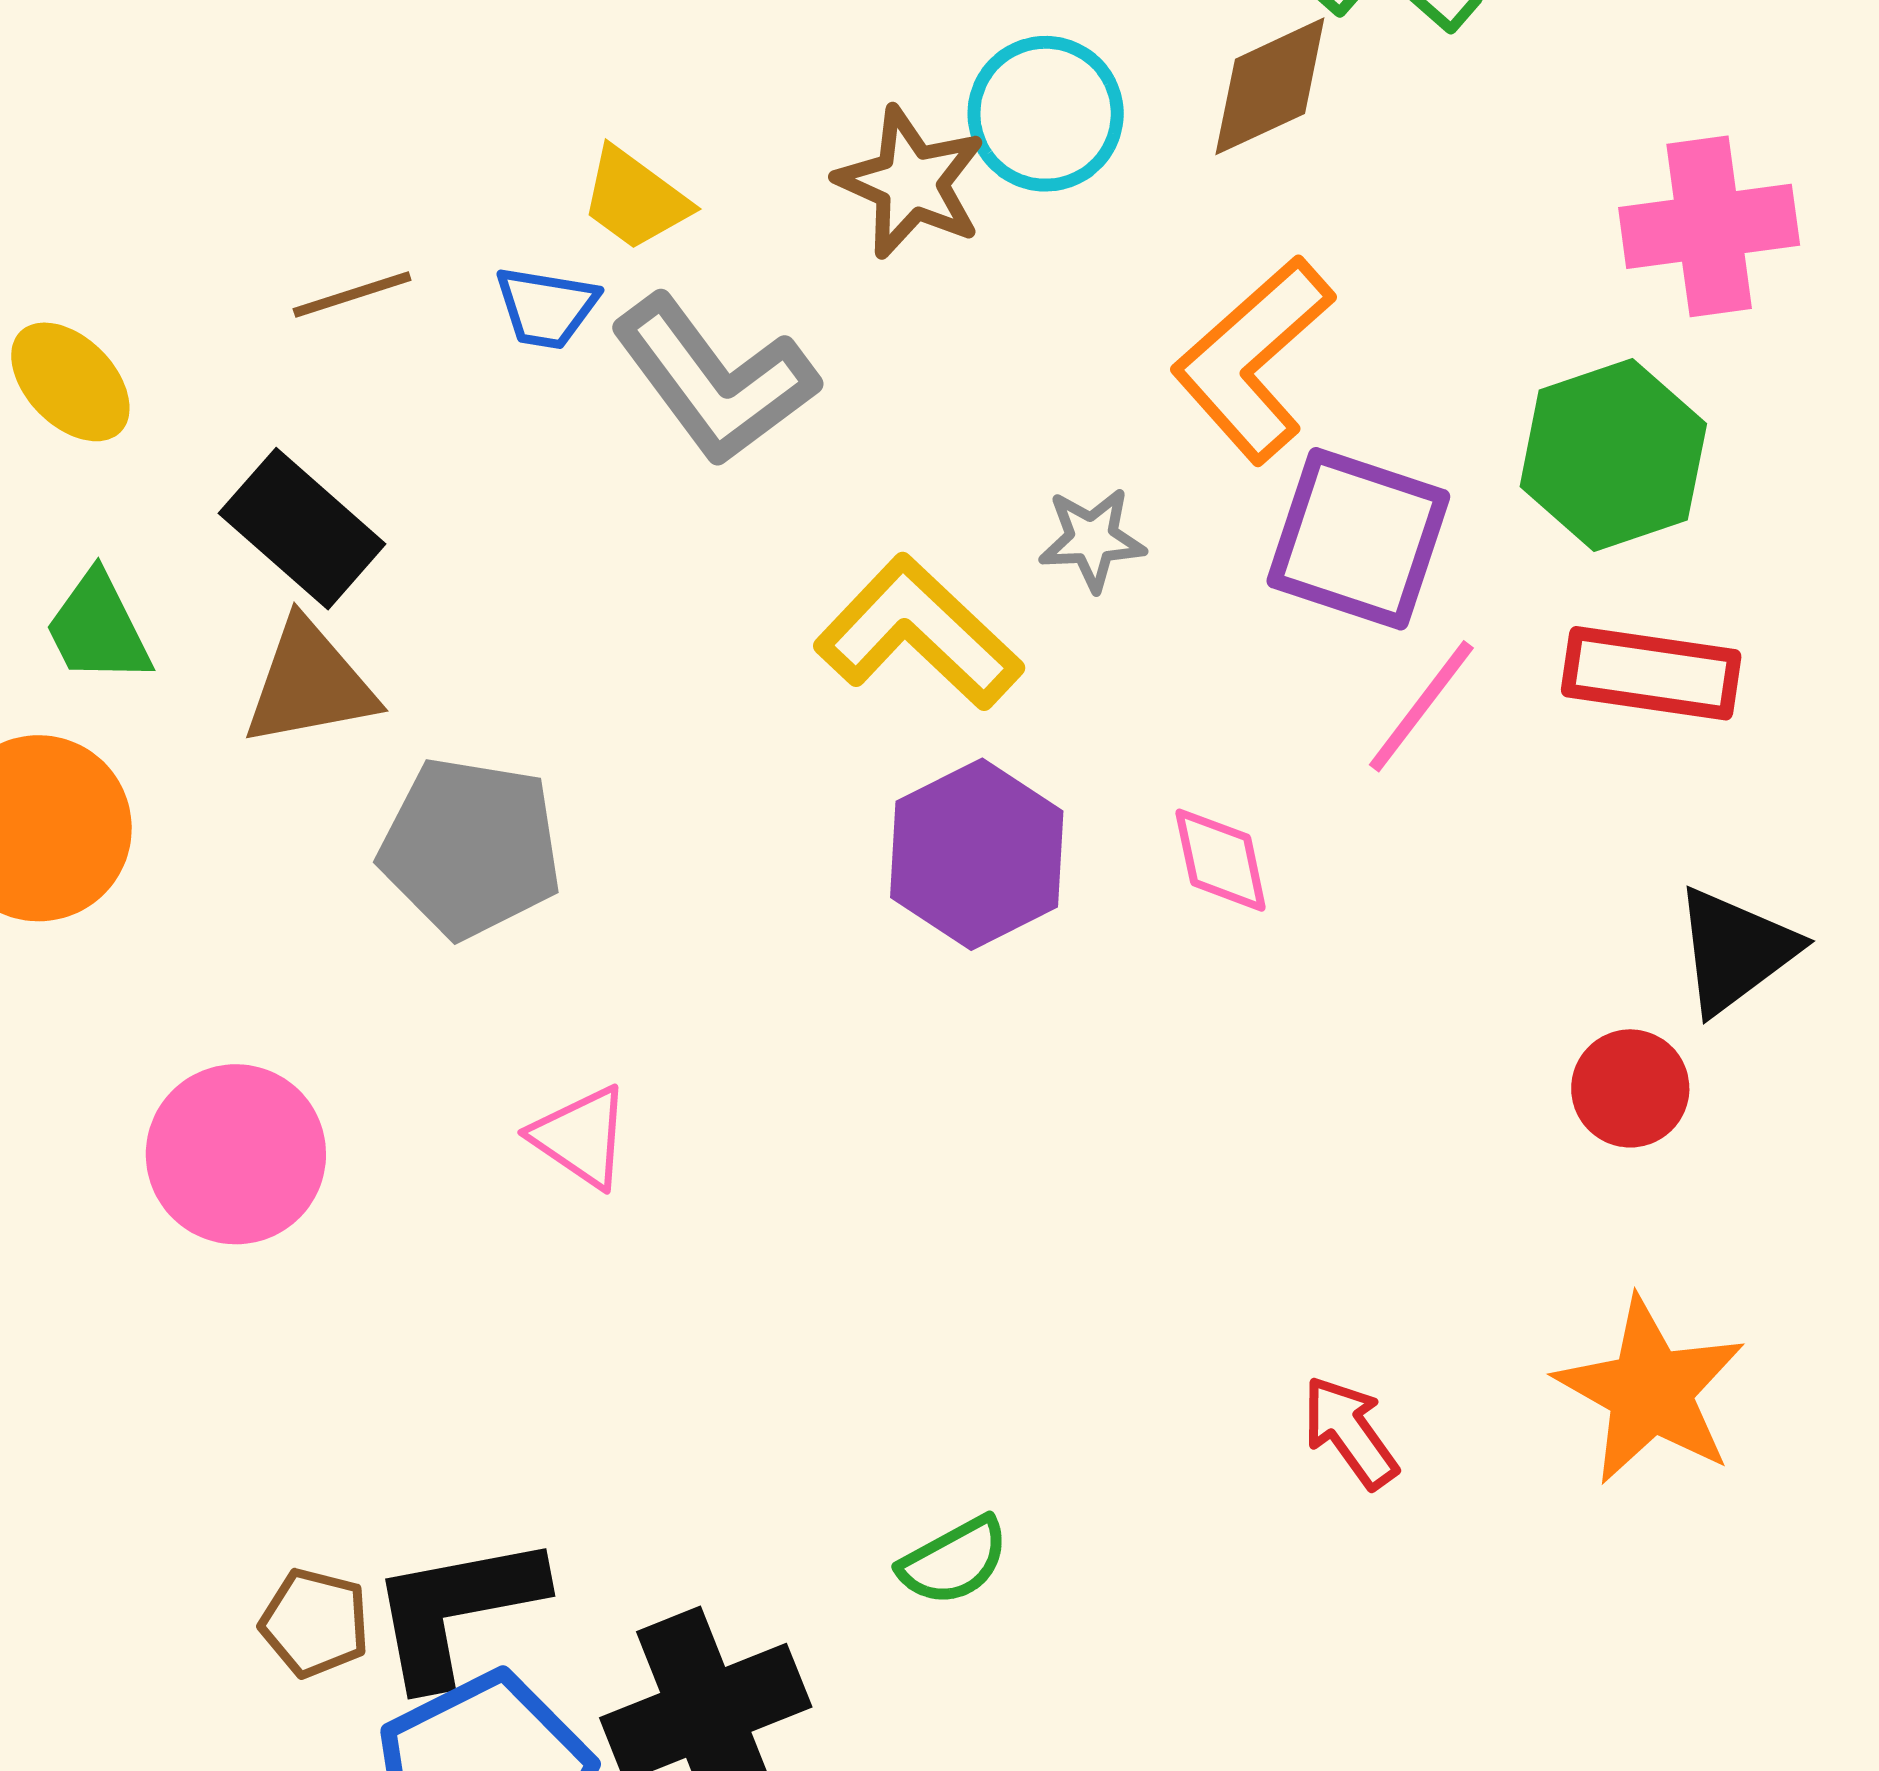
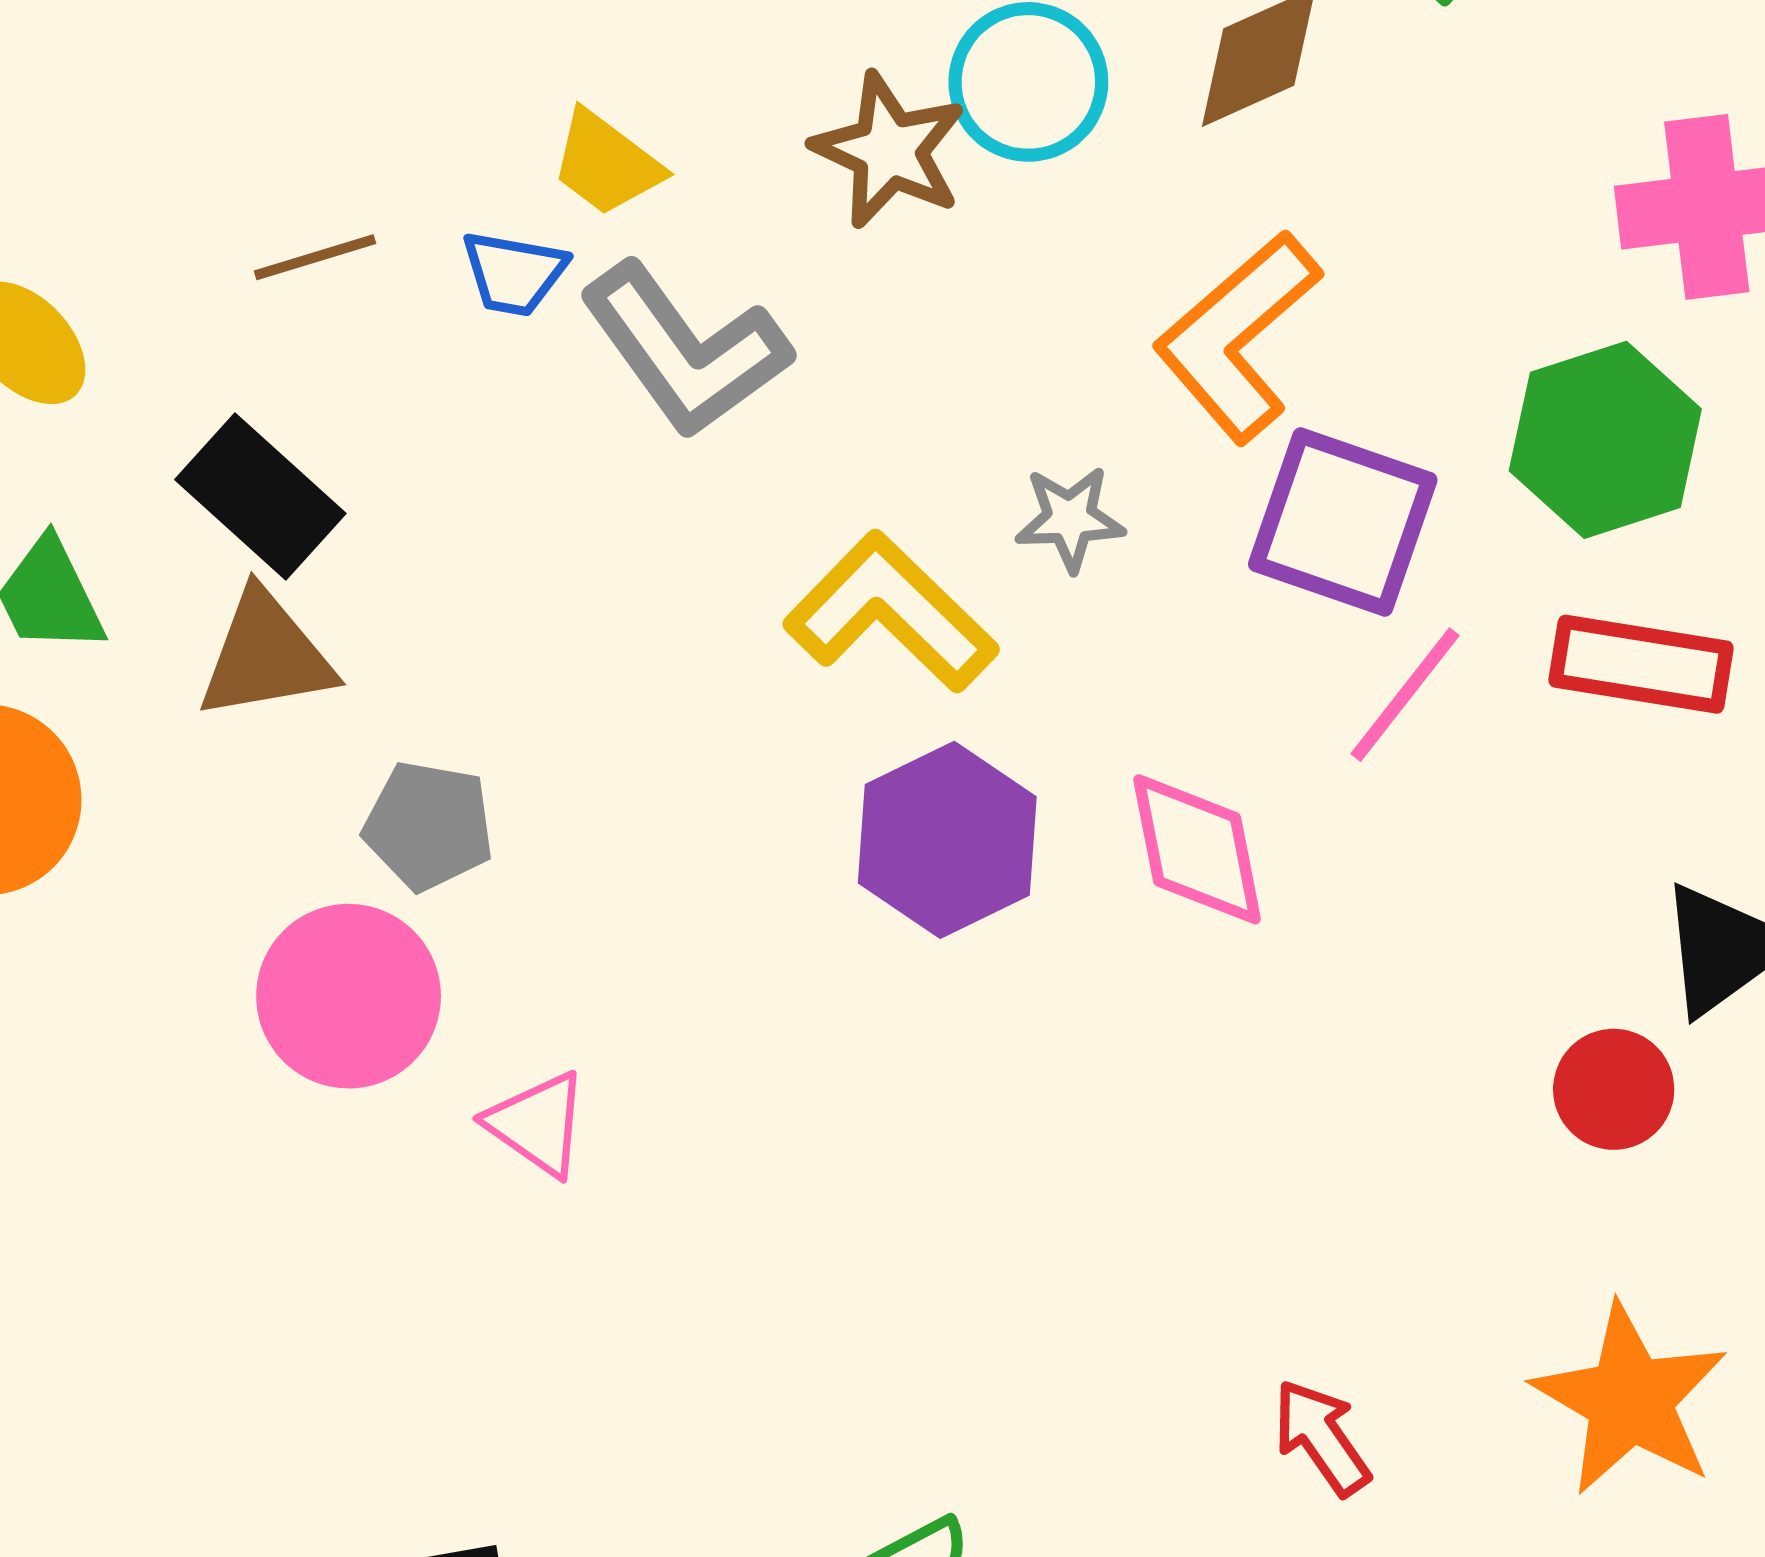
gray pentagon: (471, 847) -> (429, 826), size x0.7
pink diamond: (1221, 860) -> (1197, 849), size x1.4
pink circle: (236, 1154) -> (349, 996), moved

